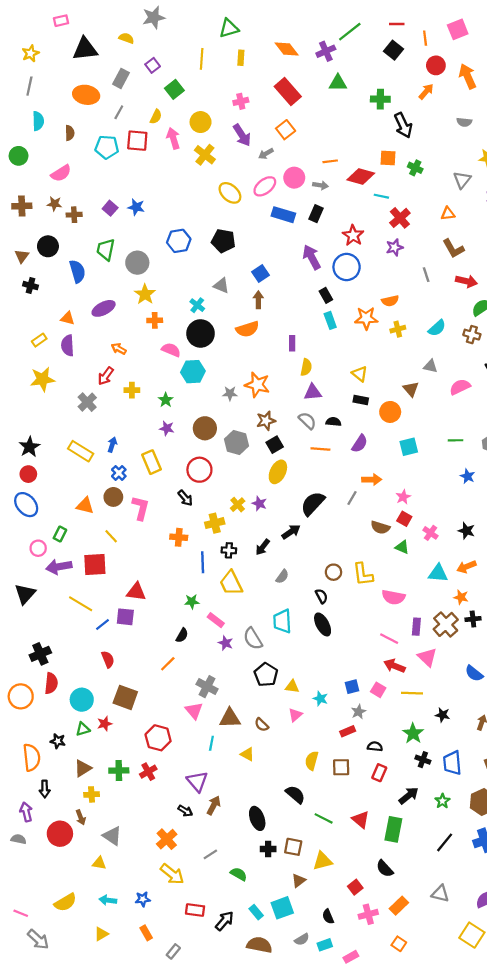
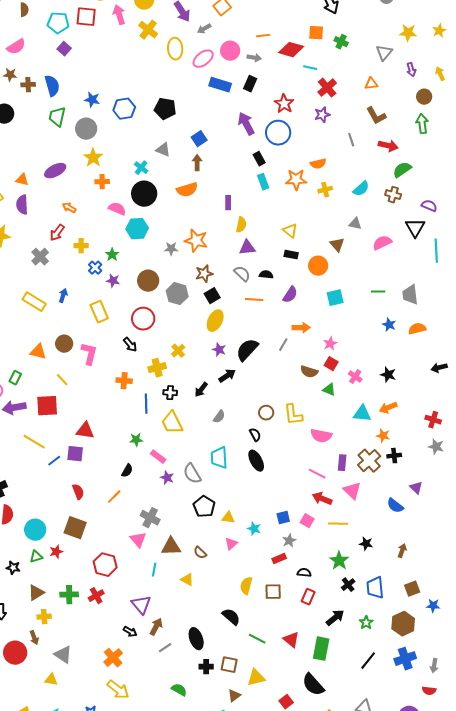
yellow ellipse: (230, 193) -> (175, 49), moved, turned 45
blue star: (136, 207) -> (92, 100), moved
purple square: (110, 208) -> (64, 49), moved
blue semicircle: (77, 271) -> (52, 86), moved
blue cross: (119, 473) -> (95, 268), moved
purple star: (259, 503) -> (219, 350), moved
red semicircle: (108, 659) -> (78, 492), moved
black cross: (423, 760) -> (348, 585), turned 32
gray line: (210, 854) -> (165, 648), moved
black semicircle: (385, 869) -> (313, 685), size x1.4

